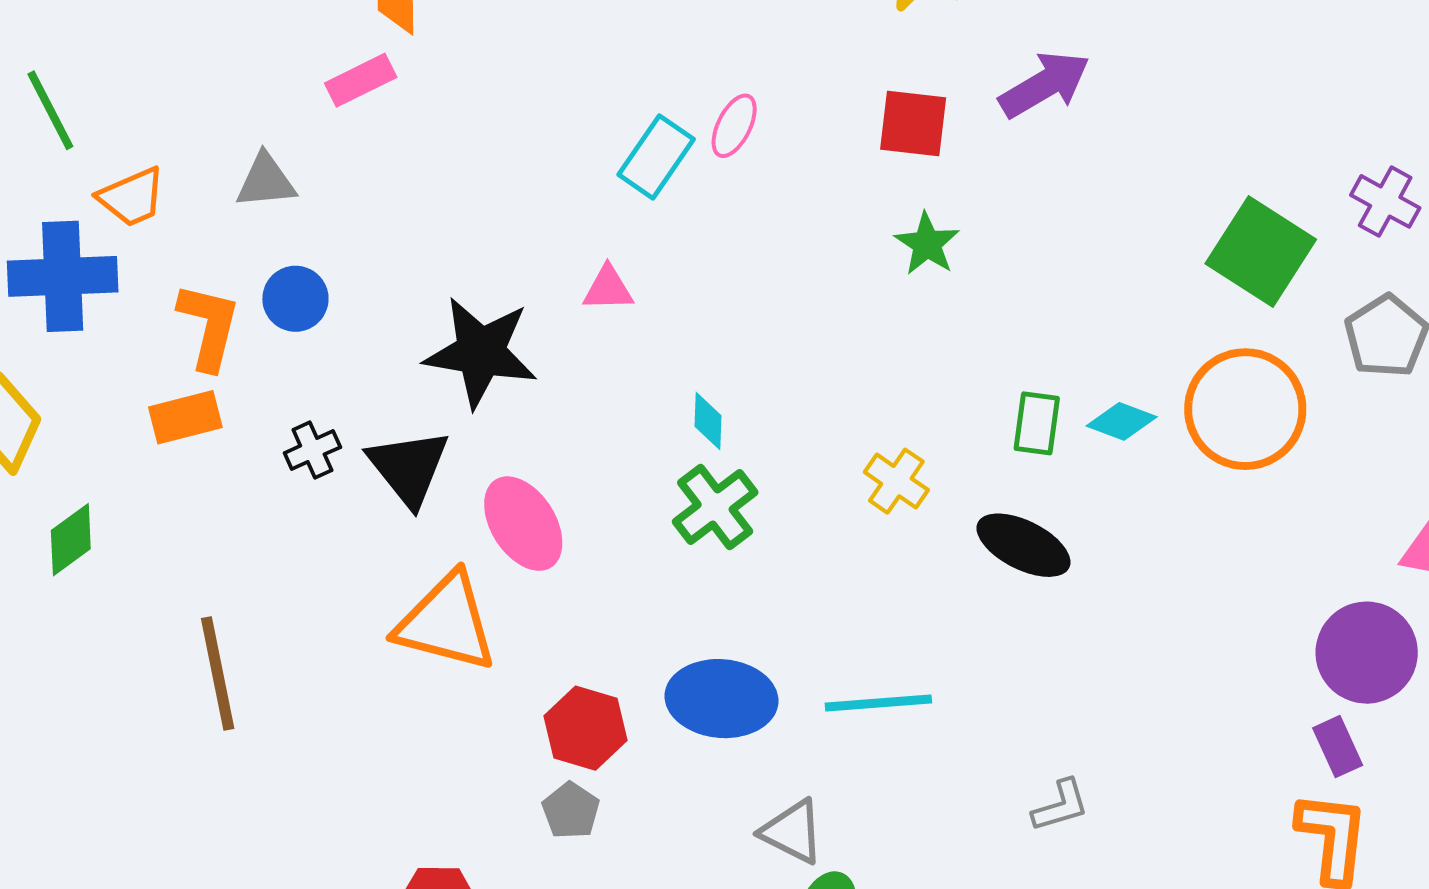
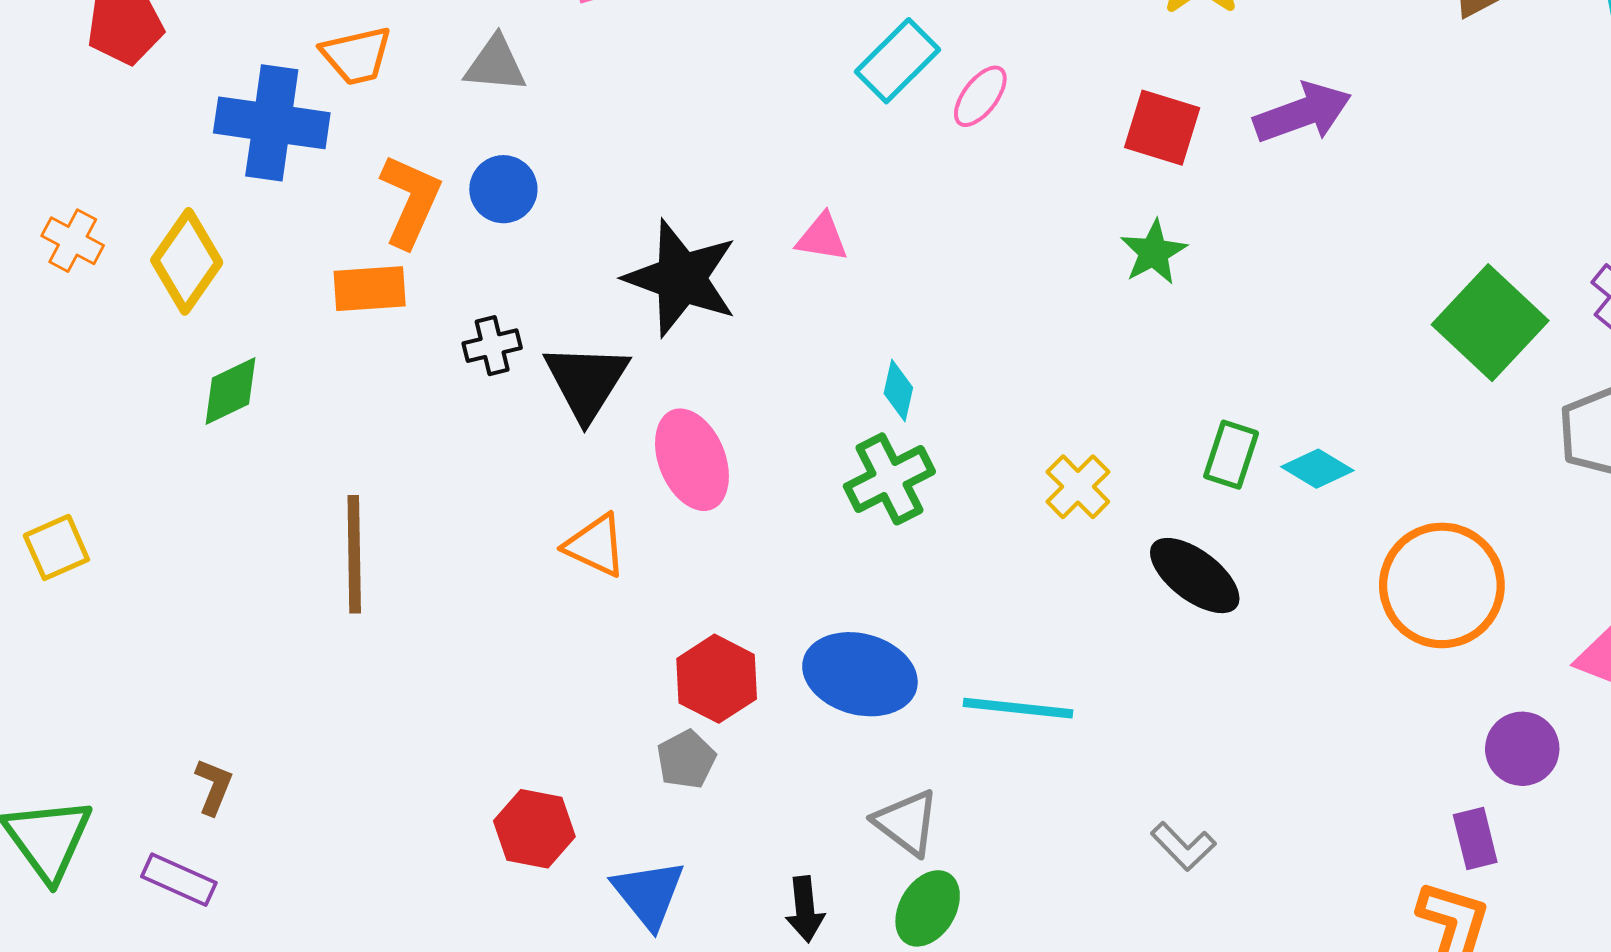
cyan rectangle: (656, 157) -> (898, 61), moved
orange circle: (1245, 409) -> (1442, 585), moved
orange triangle: (446, 622) -> (596, 545), size x0.6
purple circle: (1367, 653) -> (1522, 749), size x0.7
gray L-shape: (1061, 806) -> (1183, 846), turned 52

